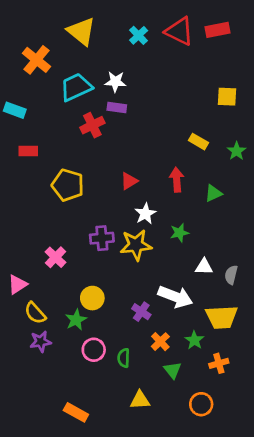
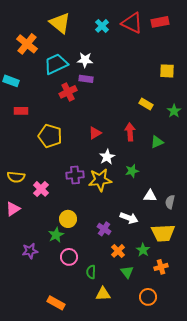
white arrow: (175, 297) -> (129, 218), size x0.7
yellow semicircle: (35, 313) -> (16, 177), moved, turned -42
green semicircle: (124, 358) -> (91, 272), moved

